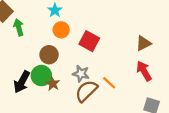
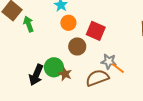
brown circle: (49, 55) -> (77, 46), moved
gray star: (81, 74) -> (109, 61), moved
brown semicircle: (86, 91) -> (97, 78), turned 30

